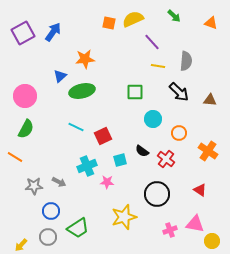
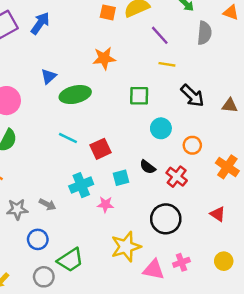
orange star: (85, 59) -> (104, 58), moved
gray semicircle: (186, 61) -> (204, 33), moved
pink triangle: (195, 224) -> (154, 270), moved
gray circle: (48, 237) -> (44, 277), moved
yellow circle: (212, 241) -> (224, 261), moved

